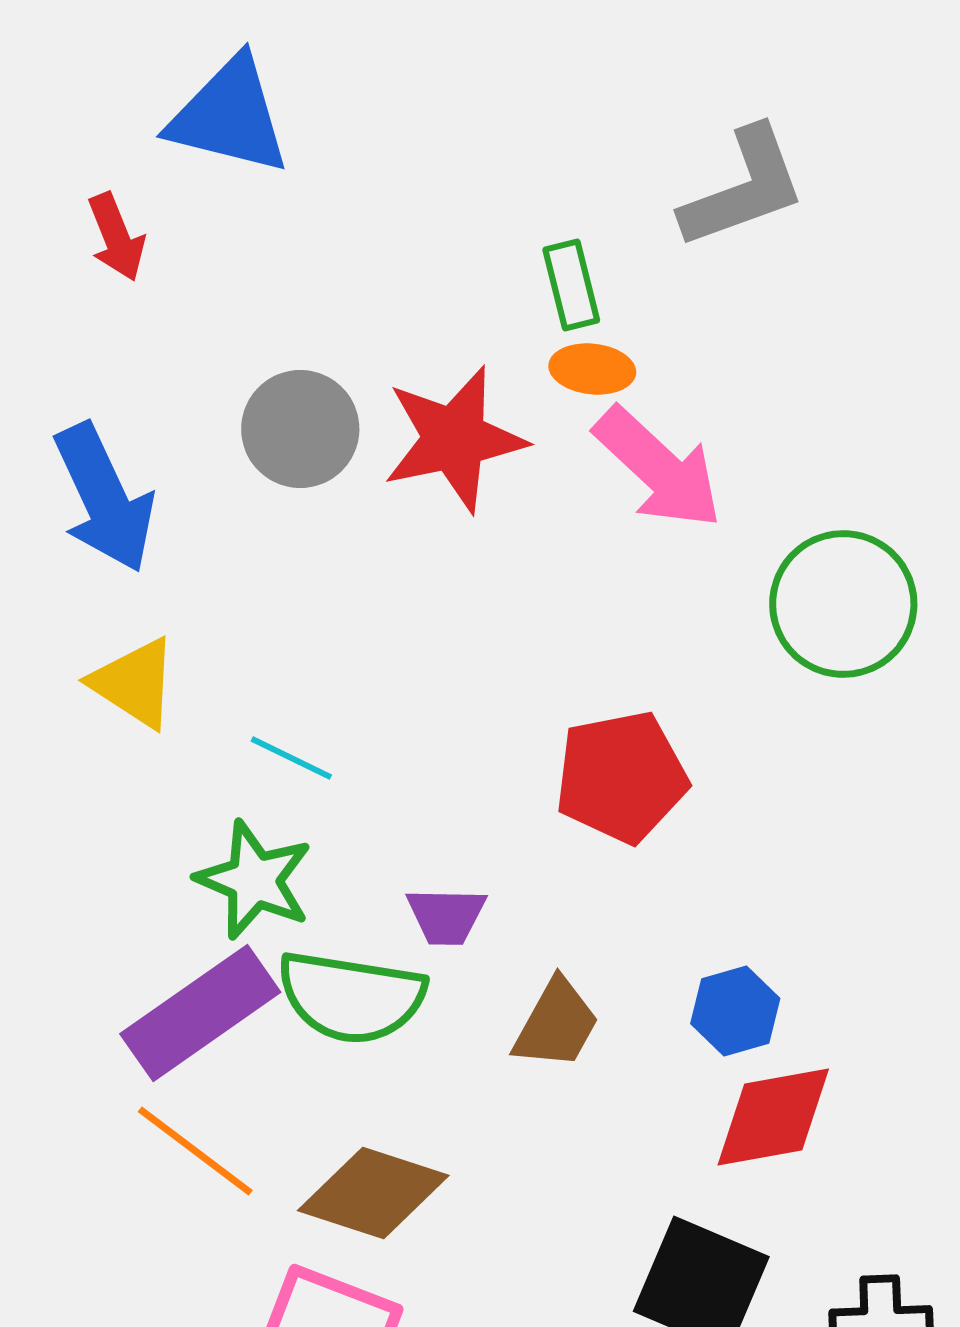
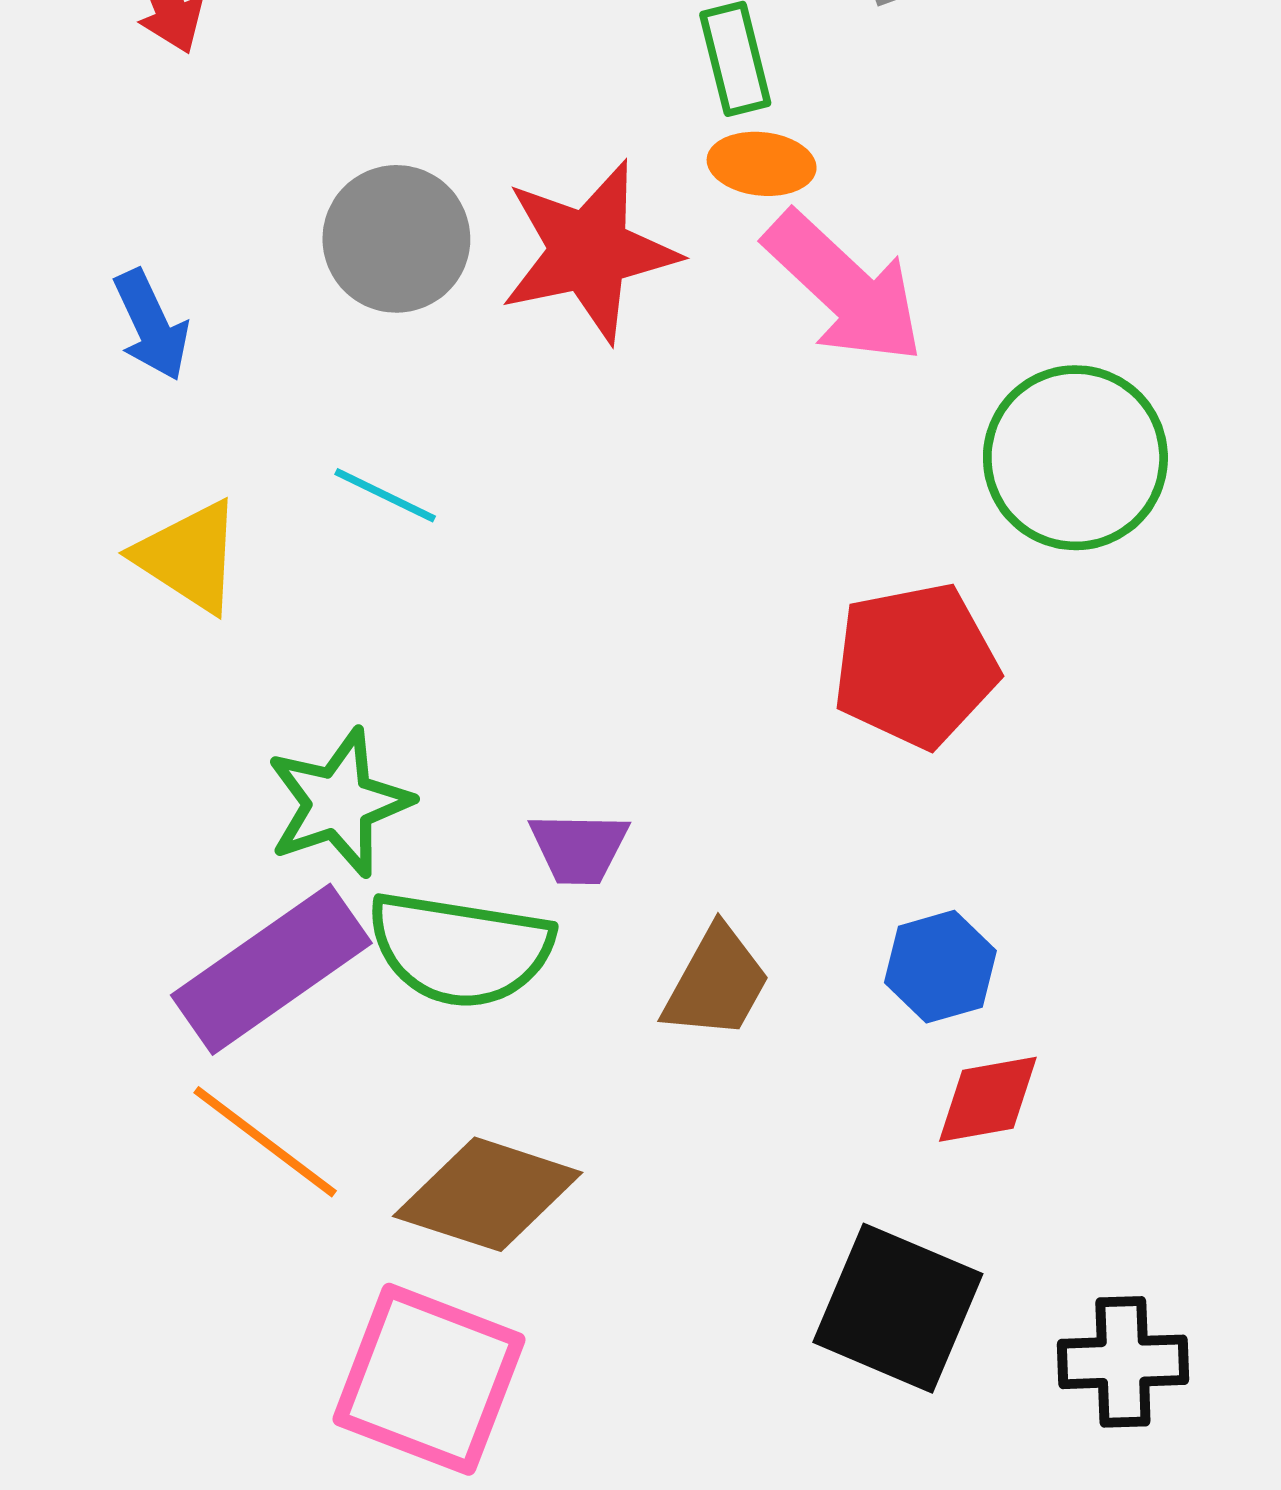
blue arrow: (104, 498) -> (151, 325), size x0.6
cyan line: (291, 758) -> (385, 495), moved
red pentagon: (621, 777) -> (915, 665), moved
green star: (254, 880) -> (339, 803), turned 30
red diamond: (773, 1117) -> (988, 1099), size x0.7

